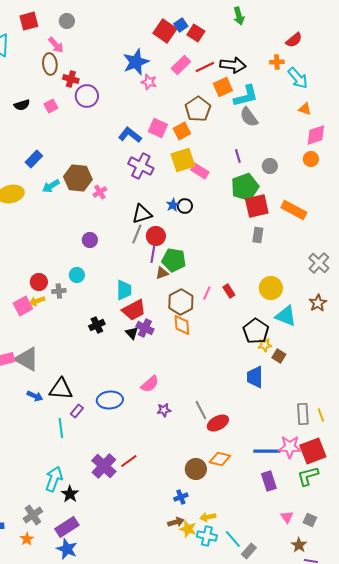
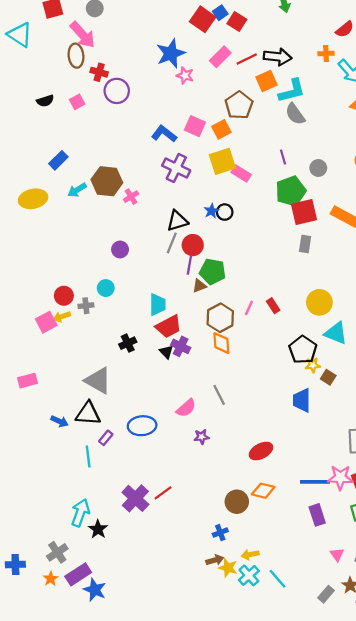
pink arrow: (56, 45) -> (83, 35), size x1.5
gray triangle: (27, 359) -> (98, 381), moved
gray line: (201, 410) -> (219, 395), moved
purple rectangle: (67, 527) -> (78, 574), moved
cyan cross: (207, 536) -> (249, 575), turned 36
gray rectangle: (249, 551) -> (326, 594), moved

